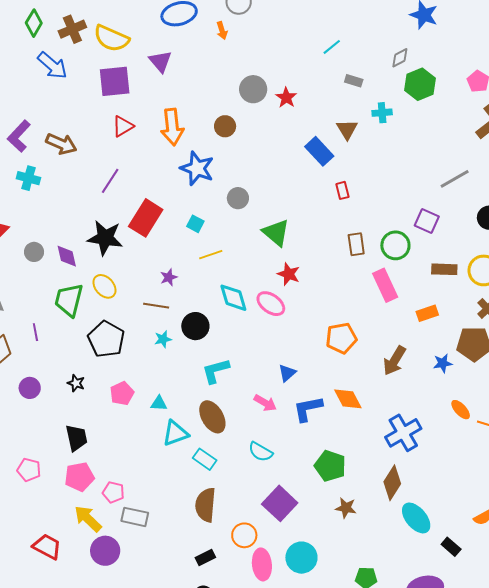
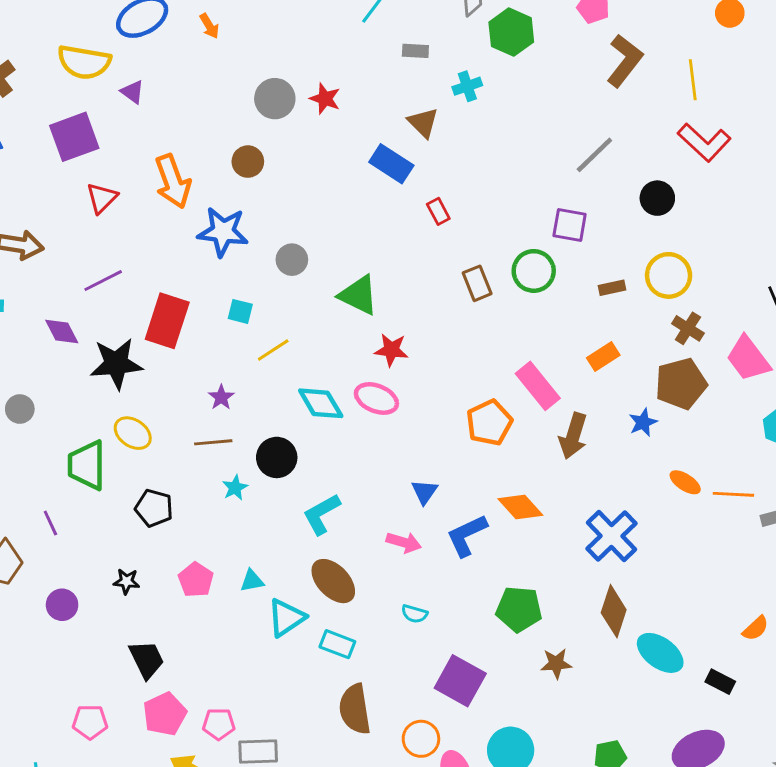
yellow semicircle: (111, 38) -> (84, 62), moved
purple triangle: (160, 61) -> (132, 92), size x0.7
purple line: (110, 181) -> (103, 281), turned 44
purple diamond: (67, 256) -> (62, 331), moved
brown rectangle: (444, 269) -> (612, 288), size x0.7
pink rectangle: (385, 285) -> (538, 386), moved
black pentagon: (106, 339) -> (154, 508), size x0.7
cyan semicircle: (261, 452) -> (414, 614), size x0.7

